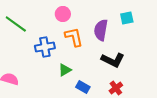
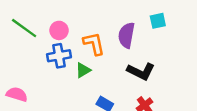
pink circle: (63, 14) -> (59, 30), moved
green triangle: (65, 70) -> (83, 70), moved

